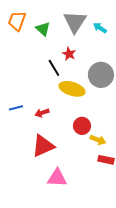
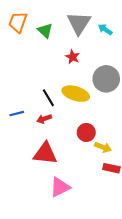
black line: (54, 68) -> (48, 98), moved
red triangle: (43, 146) -> (45, 154), turned 30
pink triangle: (57, 178) -> (60, 187), turned -30

